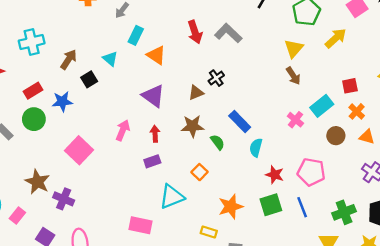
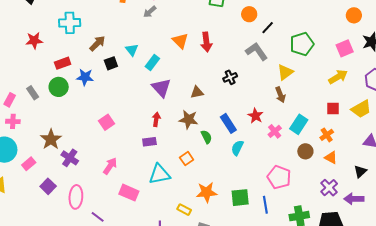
gray L-shape: (228, 33) -> (257, 51), moved
cyan rectangle: (136, 35) -> (152, 62), moved
yellow arrow: (336, 38) -> (338, 77), moved
orange triangle: (156, 55) -> (180, 41), moved
black cross: (216, 78) -> (230, 77), moved
red square: (350, 86) -> (333, 108), moved
cyan rectangle: (322, 106) -> (299, 124), turned -30
pink arrow: (123, 130) -> (110, 166), moved
pink square: (79, 150) -> (107, 122), moved, size x0.7
red star: (275, 175) -> (255, 116), moved

